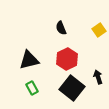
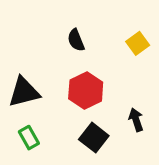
black square: (72, 88) -> (94, 138), size x0.7

